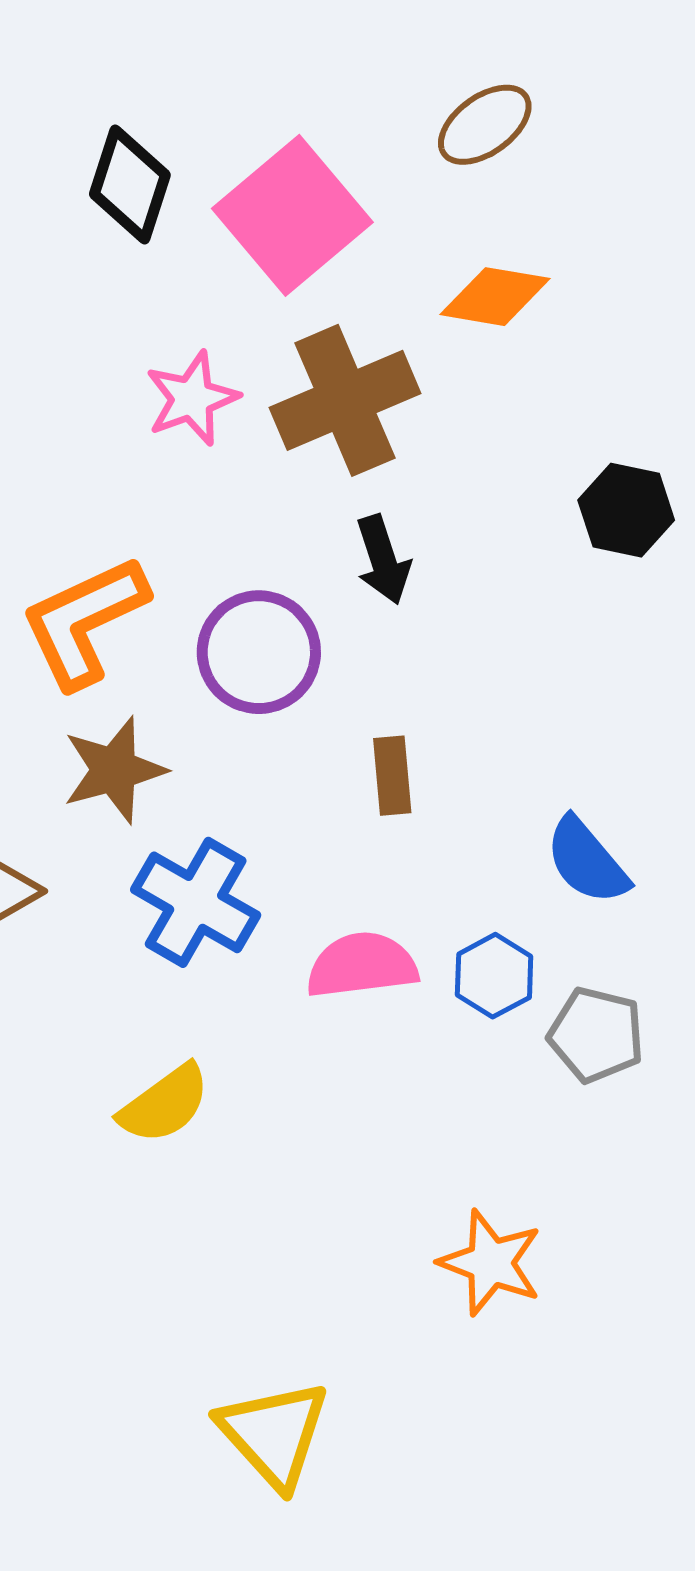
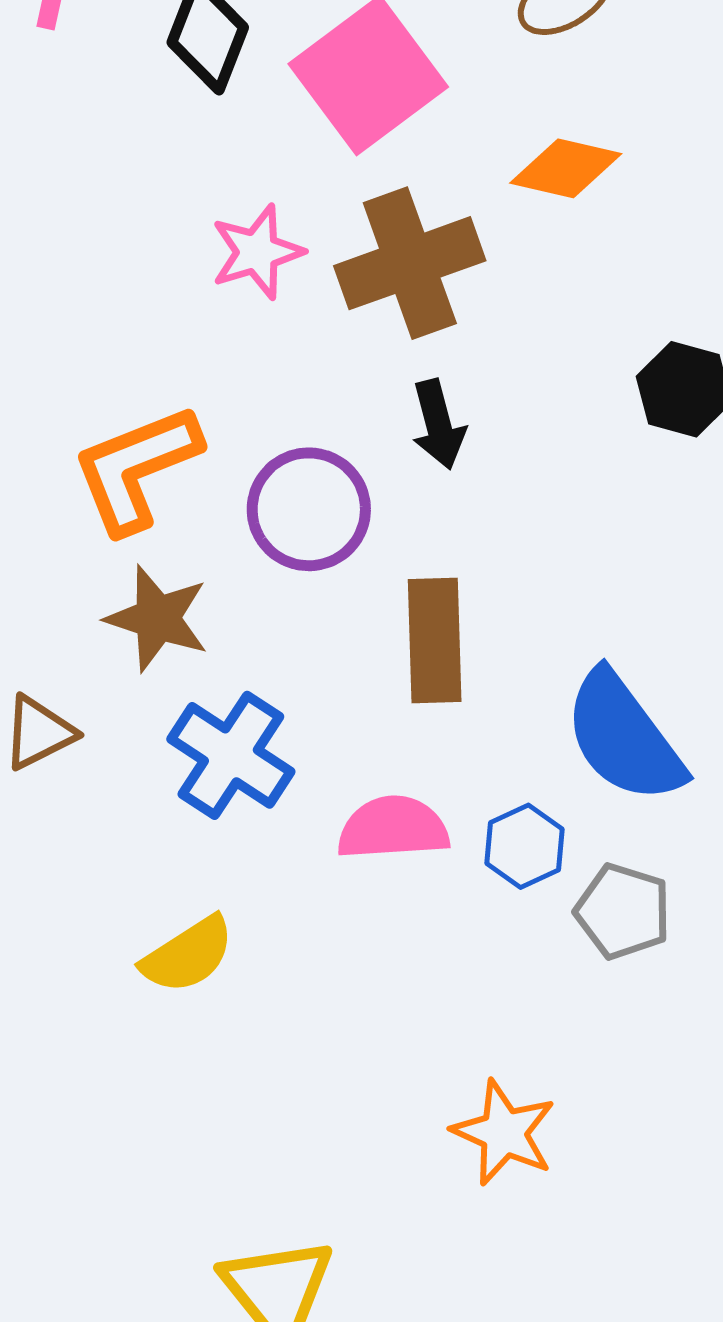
brown star: (114, 770) -> (157, 618), turned 30
brown rectangle: (392, 776) -> (435, 640), size x1.6
blue semicircle: (587, 861) -> (624, 737), size x1.5

